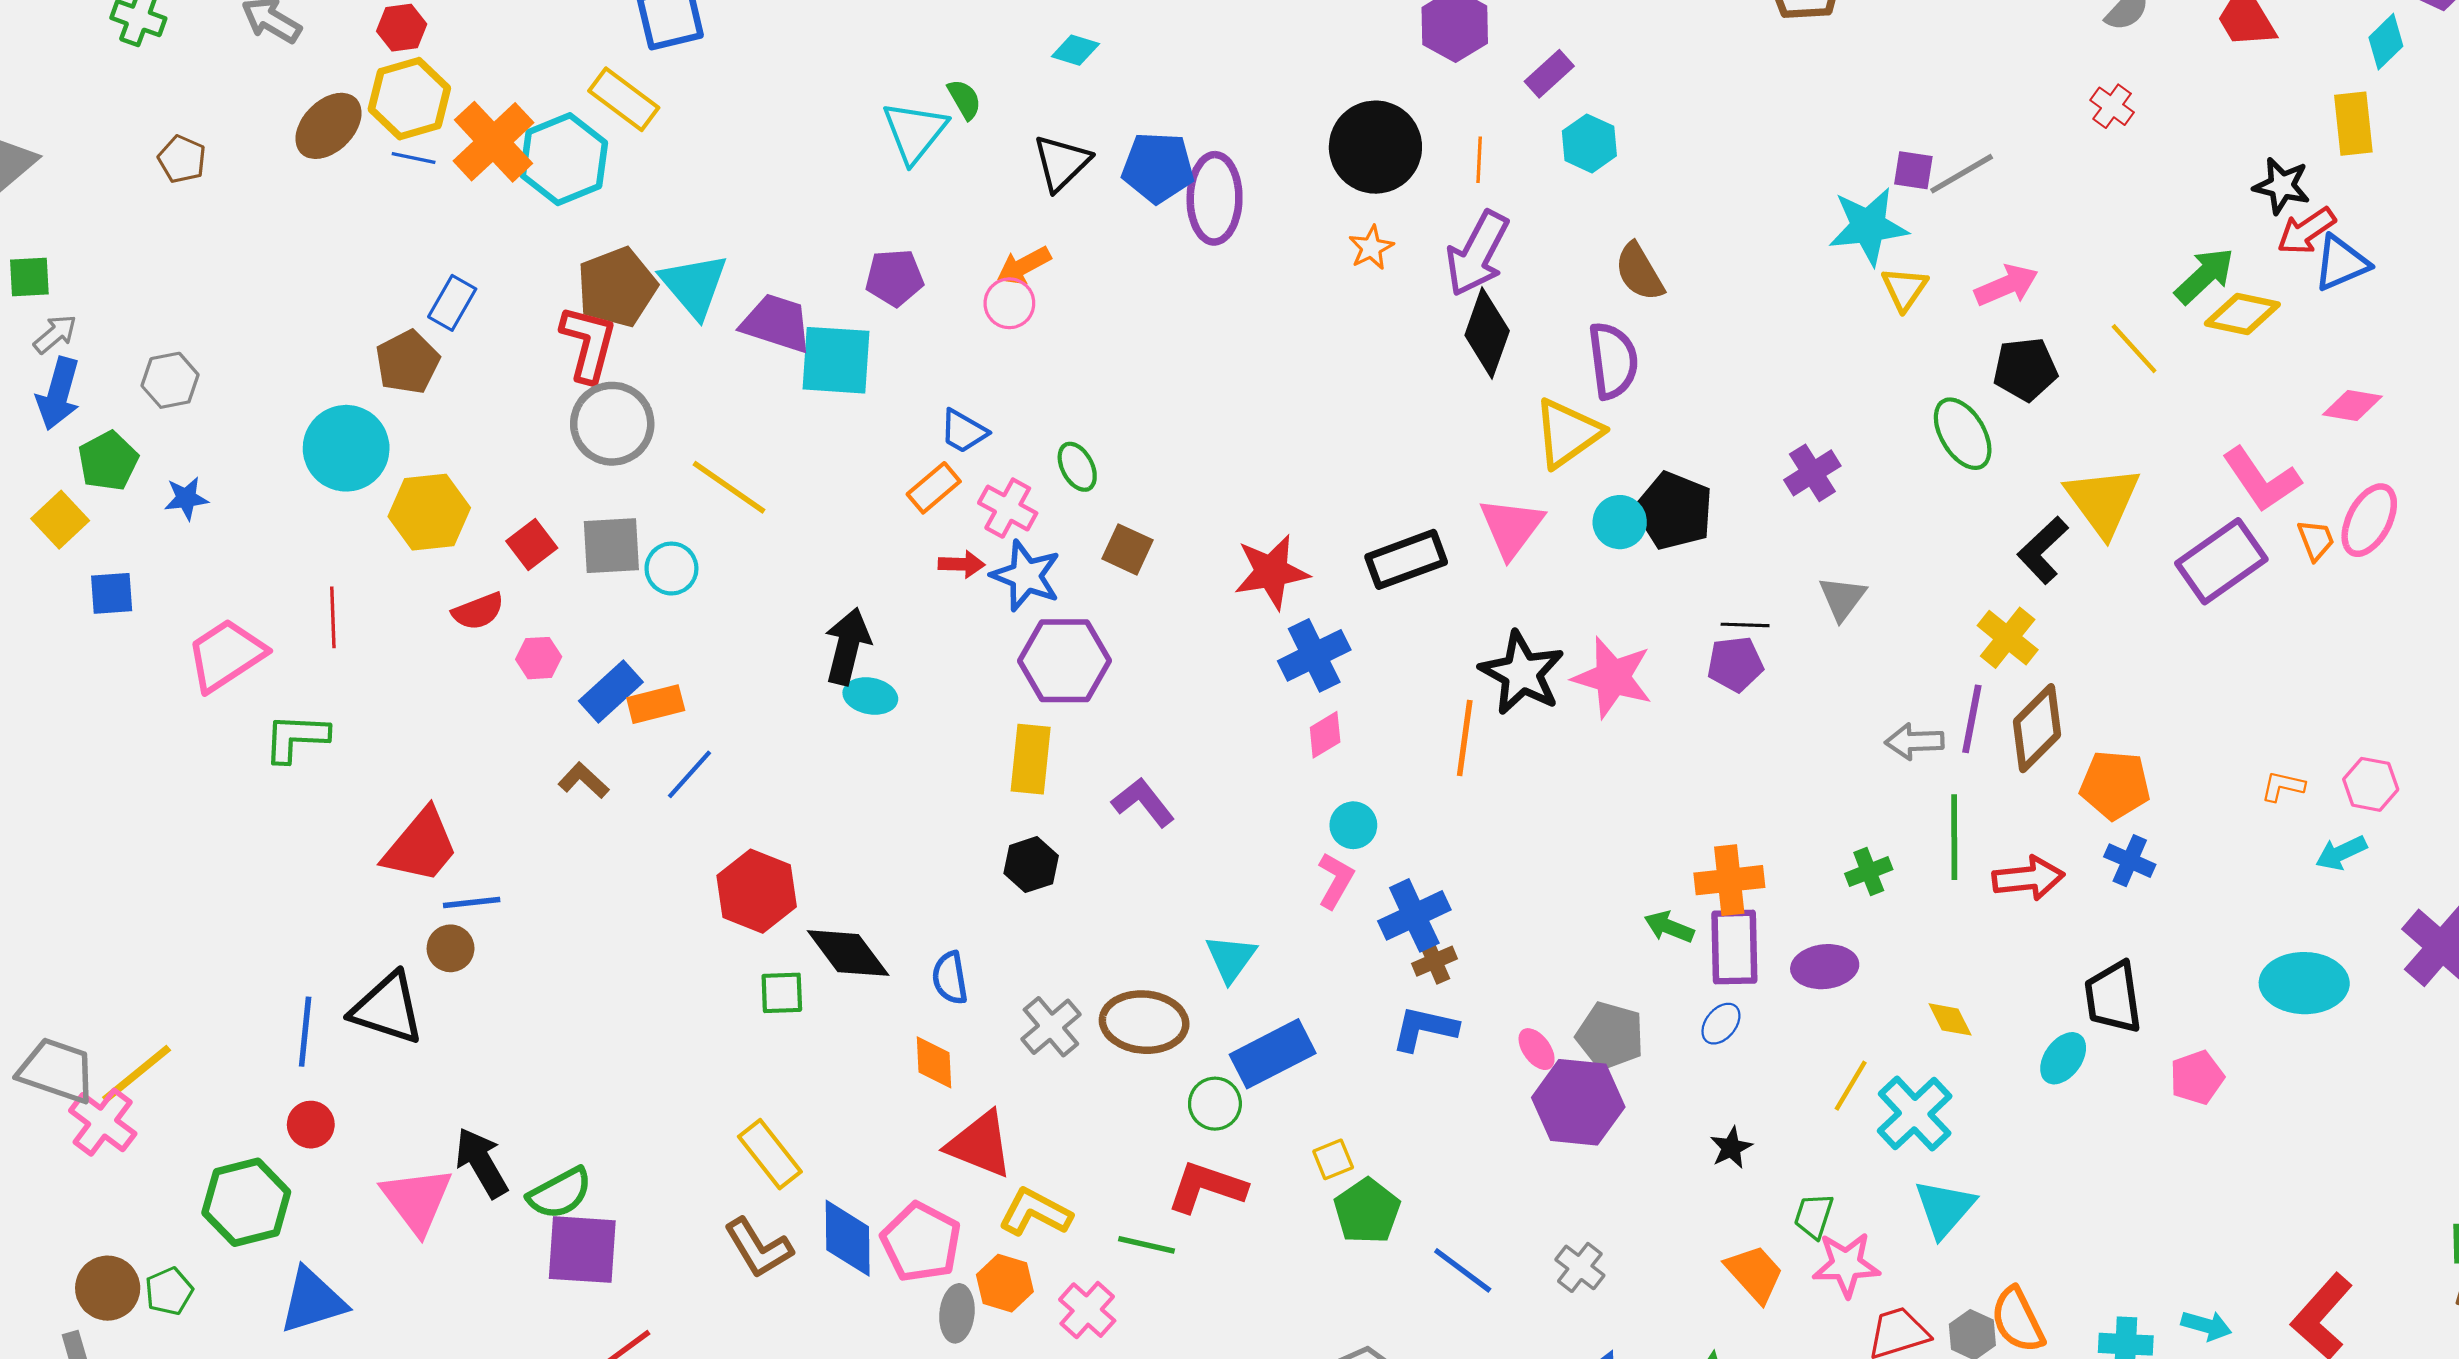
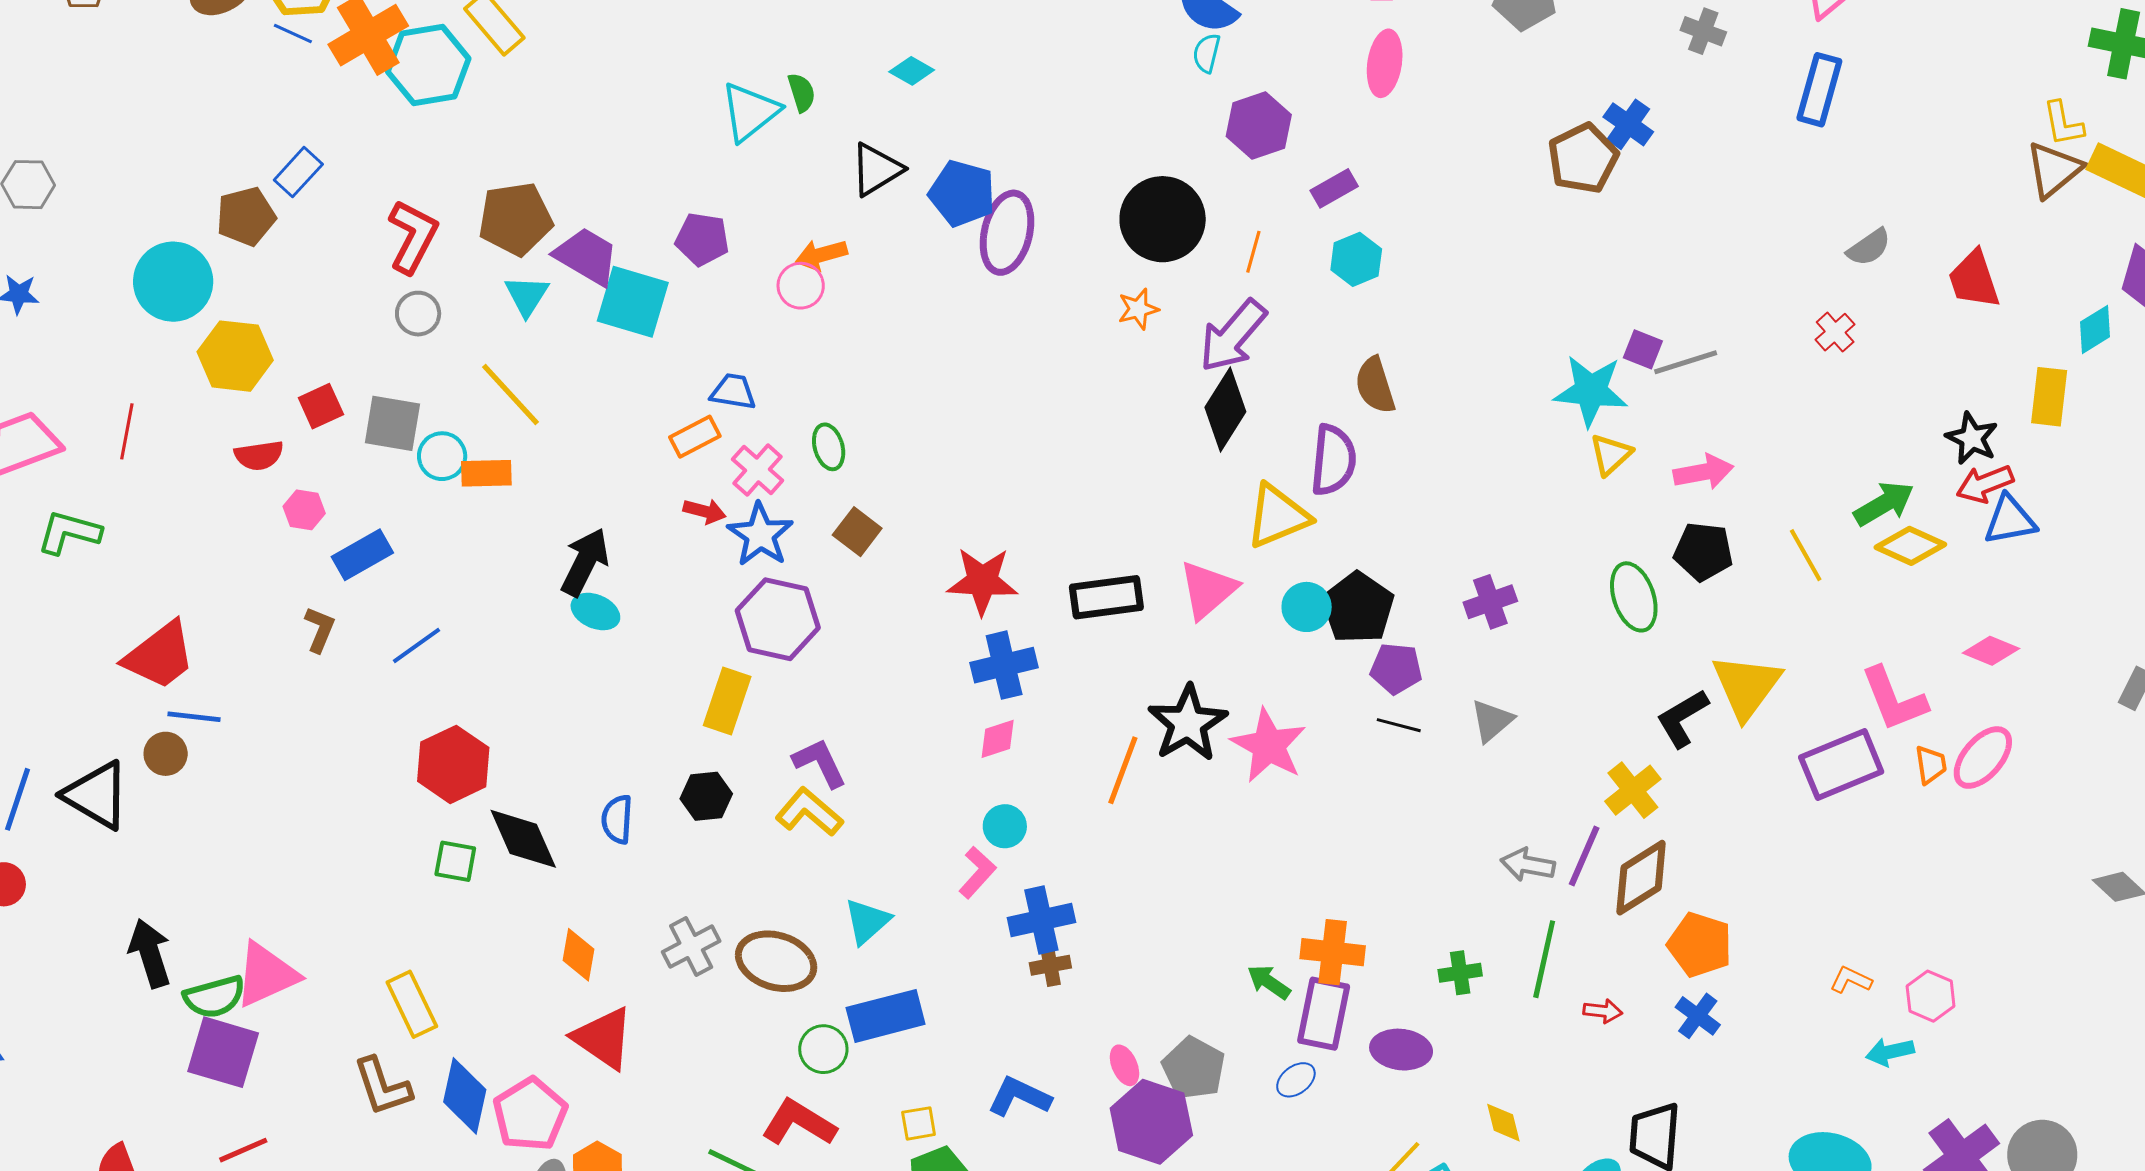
cyan triangle: (694, 285) -> (527, 296), moved, size x0.7
brown pentagon: (617, 287) -> (515, 219), moved
gray circle: (612, 424) -> (418, 314), size x0.6
blue trapezoid: (963, 431) -> (733, 392), turned 147
purple pentagon: (1735, 664) -> (1396, 669), moved
orange rectangle: (656, 704) -> (486, 473), moved
brown L-shape: (584, 780) -> (320, 629), turned 57
red arrow: (2028, 878) -> (1603, 1011), size x0.6
blue semicircle: (950, 978) -> (617, 819), moved
blue L-shape: (1424, 1029) -> (1019, 1097), moved
pink triangle: (417, 1200) -> (266, 975), moved, turned 30
yellow L-shape: (1035, 1212) -> (809, 812), moved

